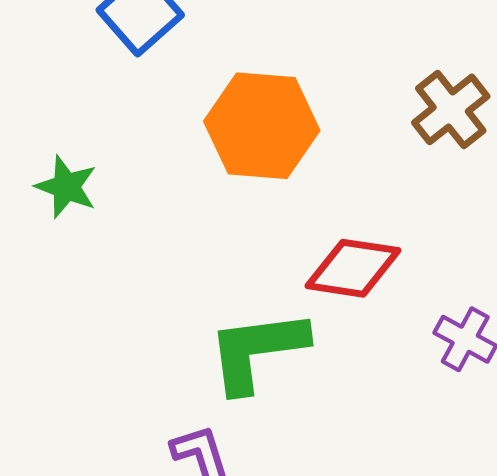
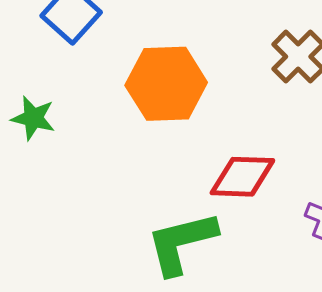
green star: (66, 187) -> (33, 118), moved

